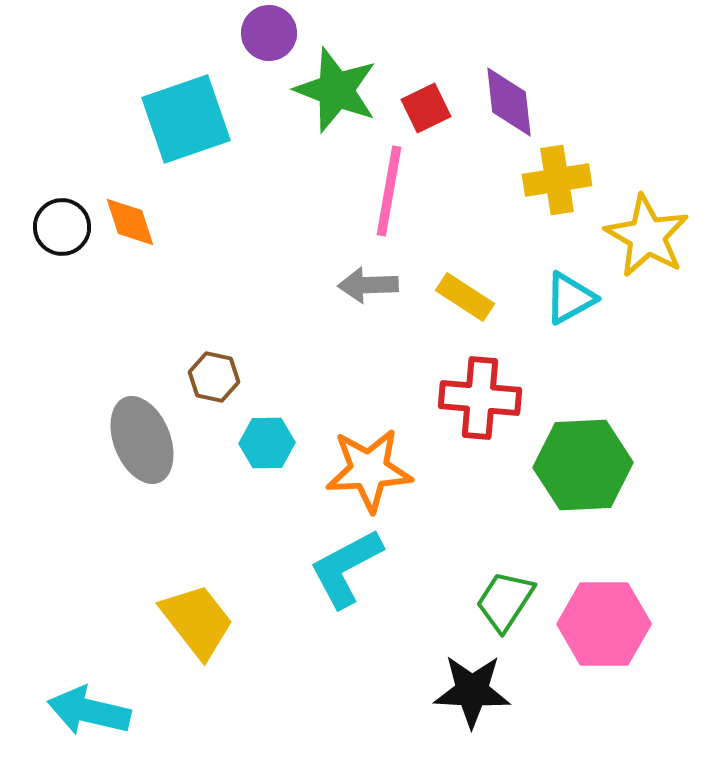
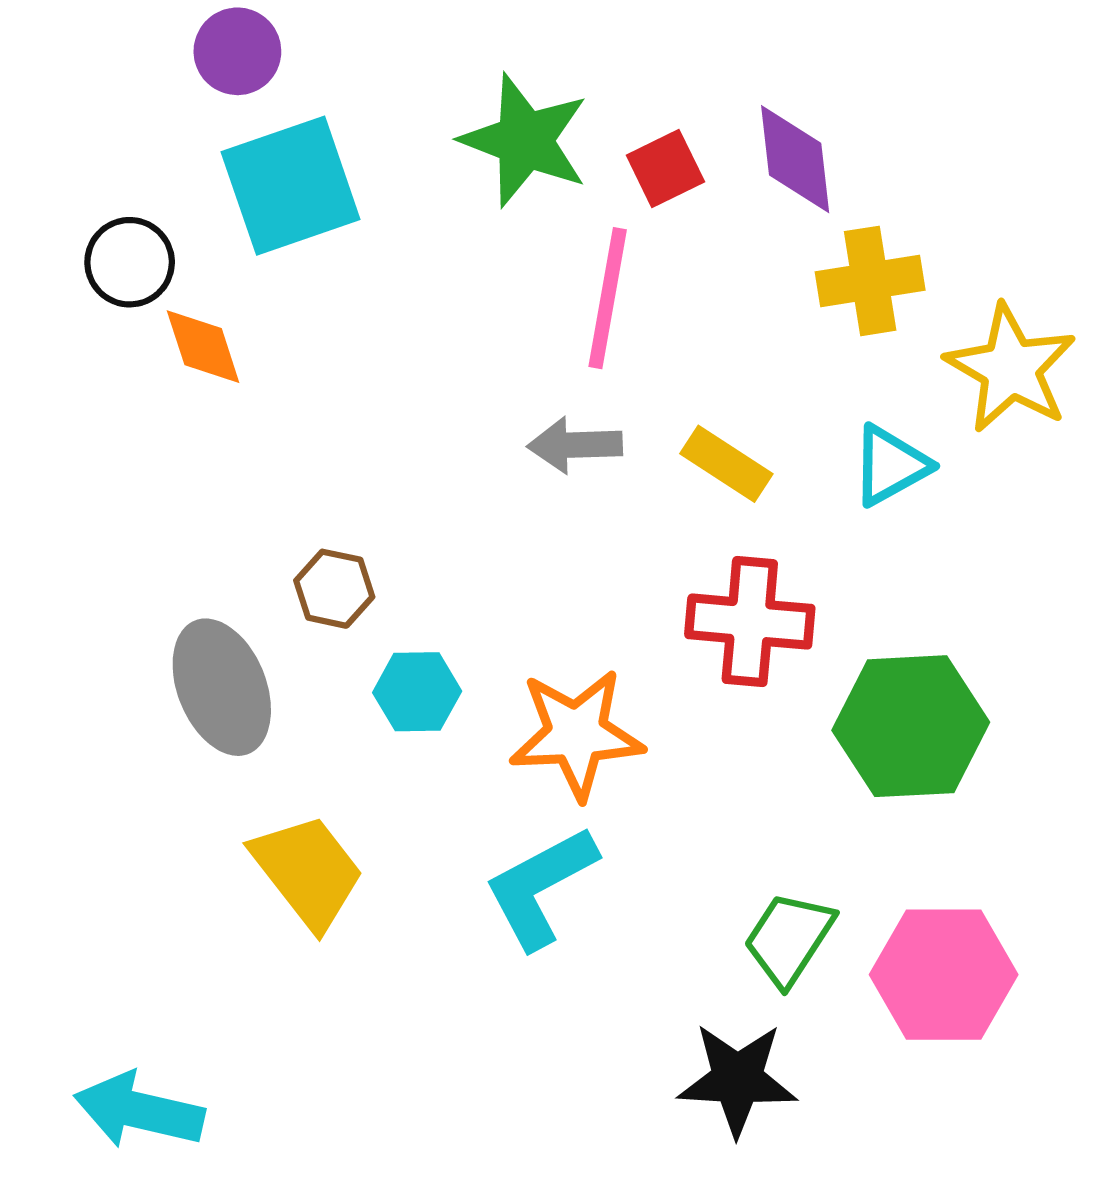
purple circle: (269, 33) -> (237, 51), moved
black circle: (62, 227) -> (130, 262), moved
yellow trapezoid: (197, 621) -> (308, 871), moved

